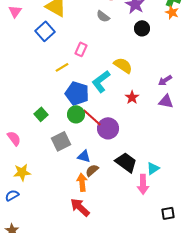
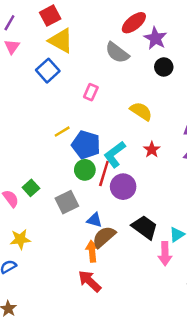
gray semicircle: (103, 16) -> (117, 53), size x1.5
yellow line: (62, 67) -> (62, 132), moved
cyan L-shape: (101, 81) -> (115, 154), moved
green square: (41, 114) -> (31, 188), moved
red line: (92, 117) -> (104, 173), turned 65
brown semicircle: (92, 170) -> (104, 237), size x1.5

